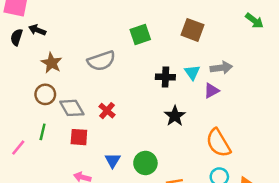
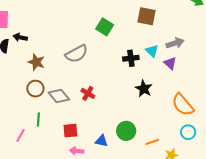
green square: (140, 34) -> (105, 27), turned -30
purple triangle: (211, 91) -> (170, 63), turned -40
red square: (79, 137) -> (70, 131), moved
blue triangle: (113, 160) -> (101, 141), moved, turned -40

